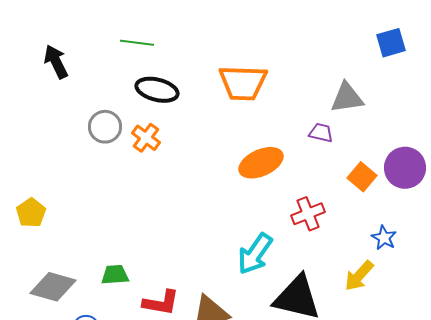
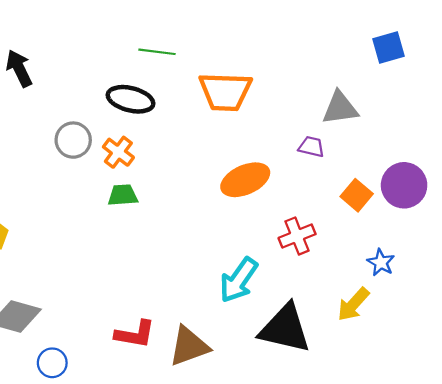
green line: (137, 43) -> (157, 52), moved
green trapezoid: (115, 275) -> (123, 195), moved

